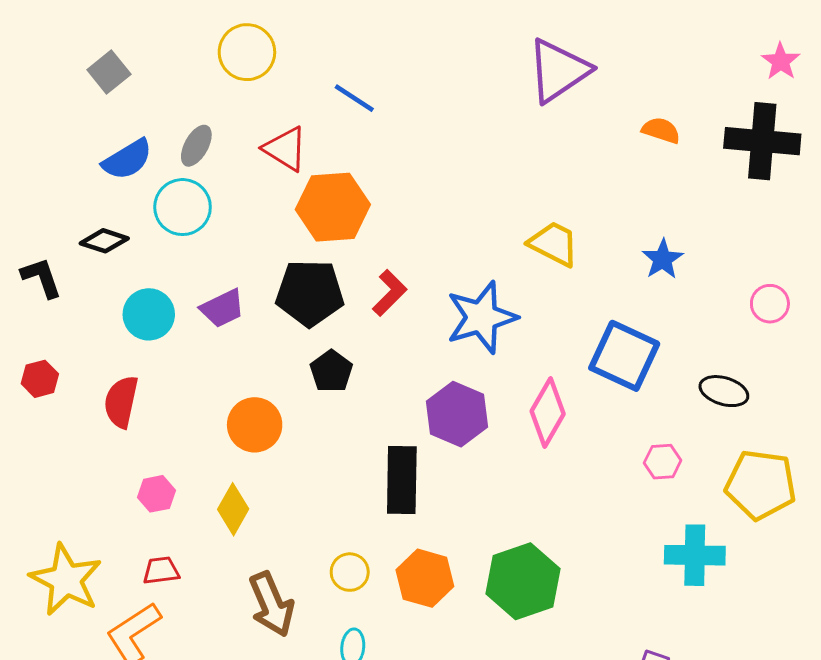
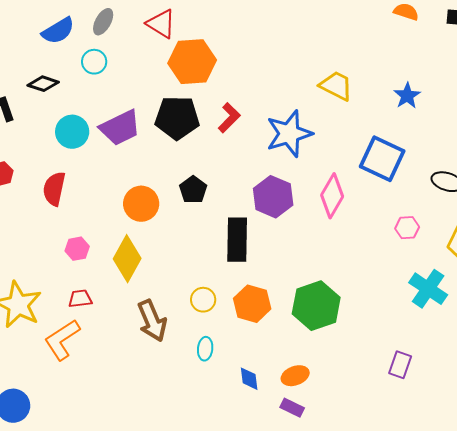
cyan circle: (183, 207) -> (94, 62), size x0.7
purple trapezoid: (222, 308) -> (120, 128), size x1.4
black pentagon: (331, 371) -> (193, 190), moved
yellow diamond: (233, 509) -> (127, 259), size x1.4
cyan cross: (695, 555) -> (428, 289), turned 33

